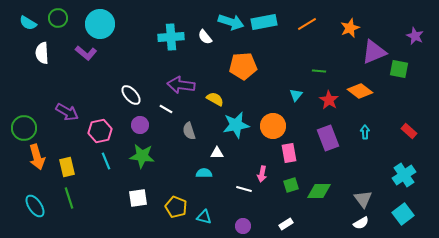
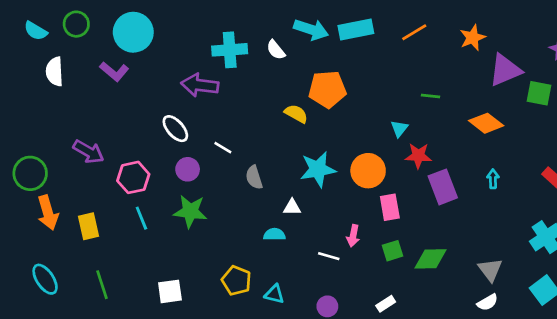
purple arrow: (181, 85) -> (200, 85), moved
yellow semicircle: (215, 99) -> (296, 114), moved
red star: (329, 100) -> (418, 156), moved, turned -30
green line: (69, 198) -> (102, 285), moved
white square: (138, 198) -> (170, 291), moved

